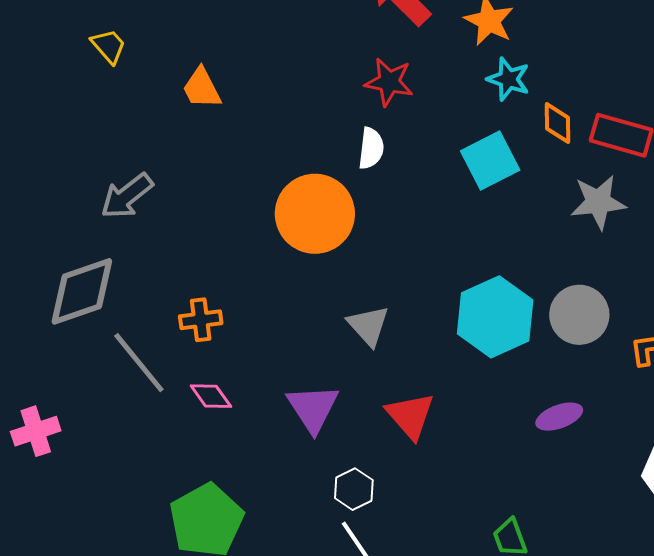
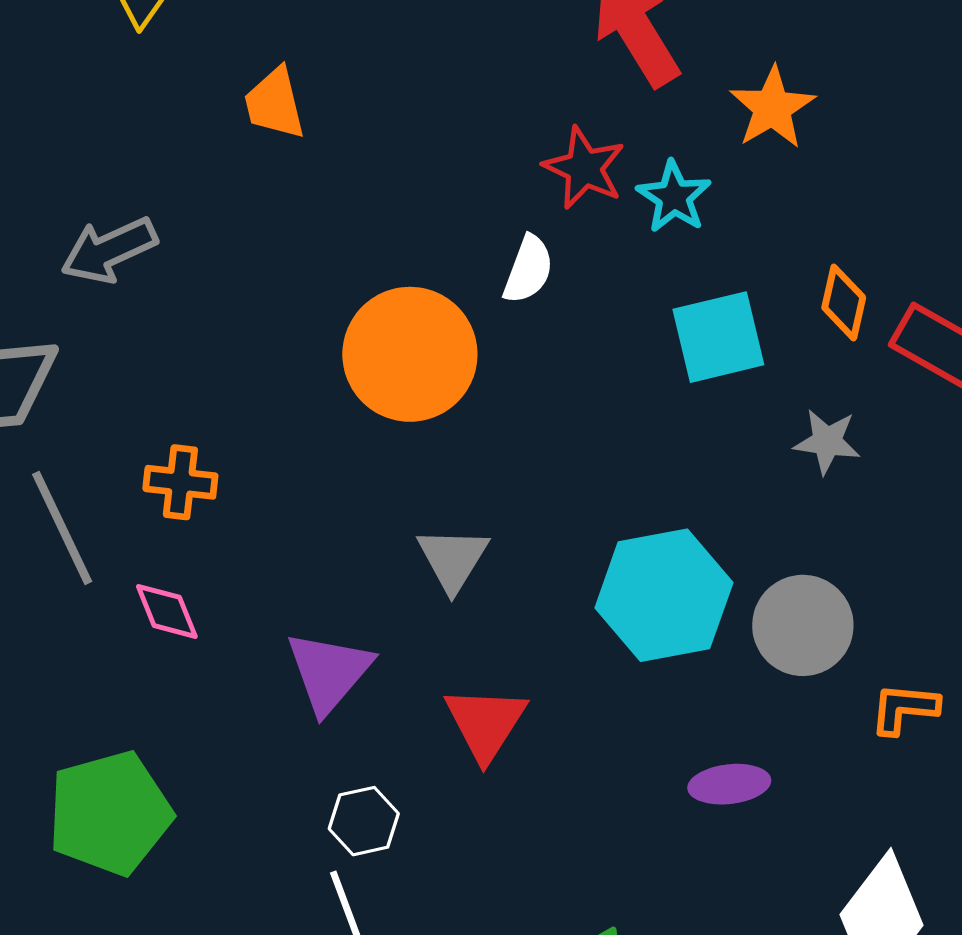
cyan star: (508, 79) -> (674, 197), moved
gray star: (598, 202) -> (827, 442), moved, size x0.7

